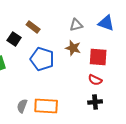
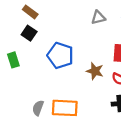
brown rectangle: (33, 27) -> (30, 12), moved
brown star: (73, 48) -> (95, 71), moved

